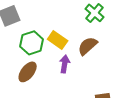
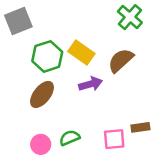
purple arrow: (65, 64) -> (91, 84), turned 66

